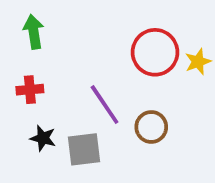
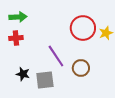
green arrow: (34, 32) -> (18, 17), turned 96
red cross: (30, 90) -> (16, 38), moved

